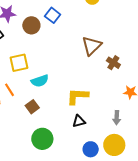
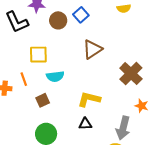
brown triangle: (92, 46) -> (92, 49), moved
brown cross: (113, 63) -> (131, 73), size x1.6
gray arrow: (117, 118) -> (123, 128), size x1.6

